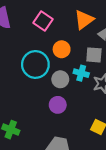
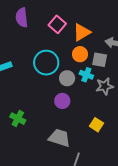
orange triangle: (84, 20) -> (82, 32), moved
orange circle: (62, 49) -> (80, 54), moved

